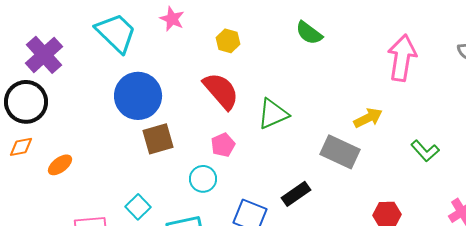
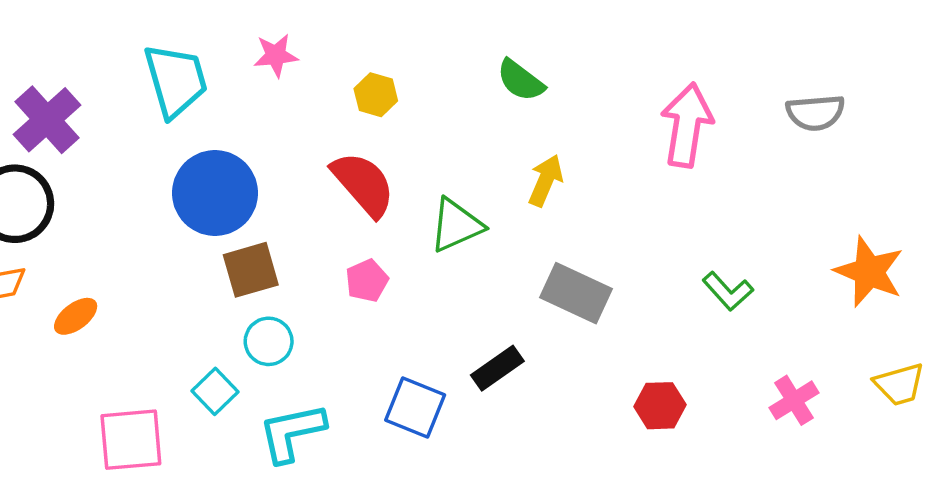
pink star: (172, 19) -> (276, 55), turned -30
cyan trapezoid: (116, 33) -> (176, 80), turned 30
yellow arrow: (368, 118) -> (546, 181), moved, turned -40
cyan circle: (203, 179) -> (269, 341), moved

